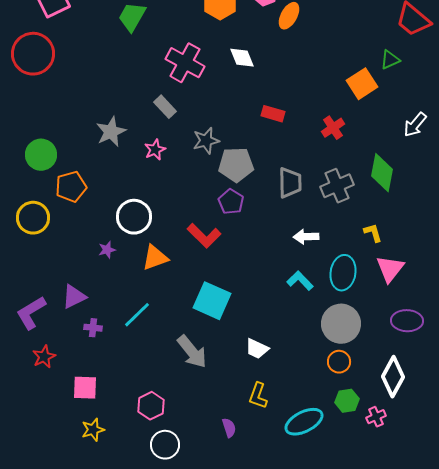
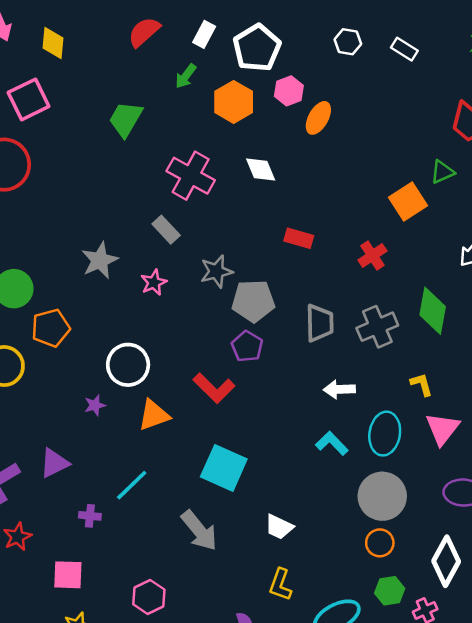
purple cross: (93, 328) -> (90, 516), moved

